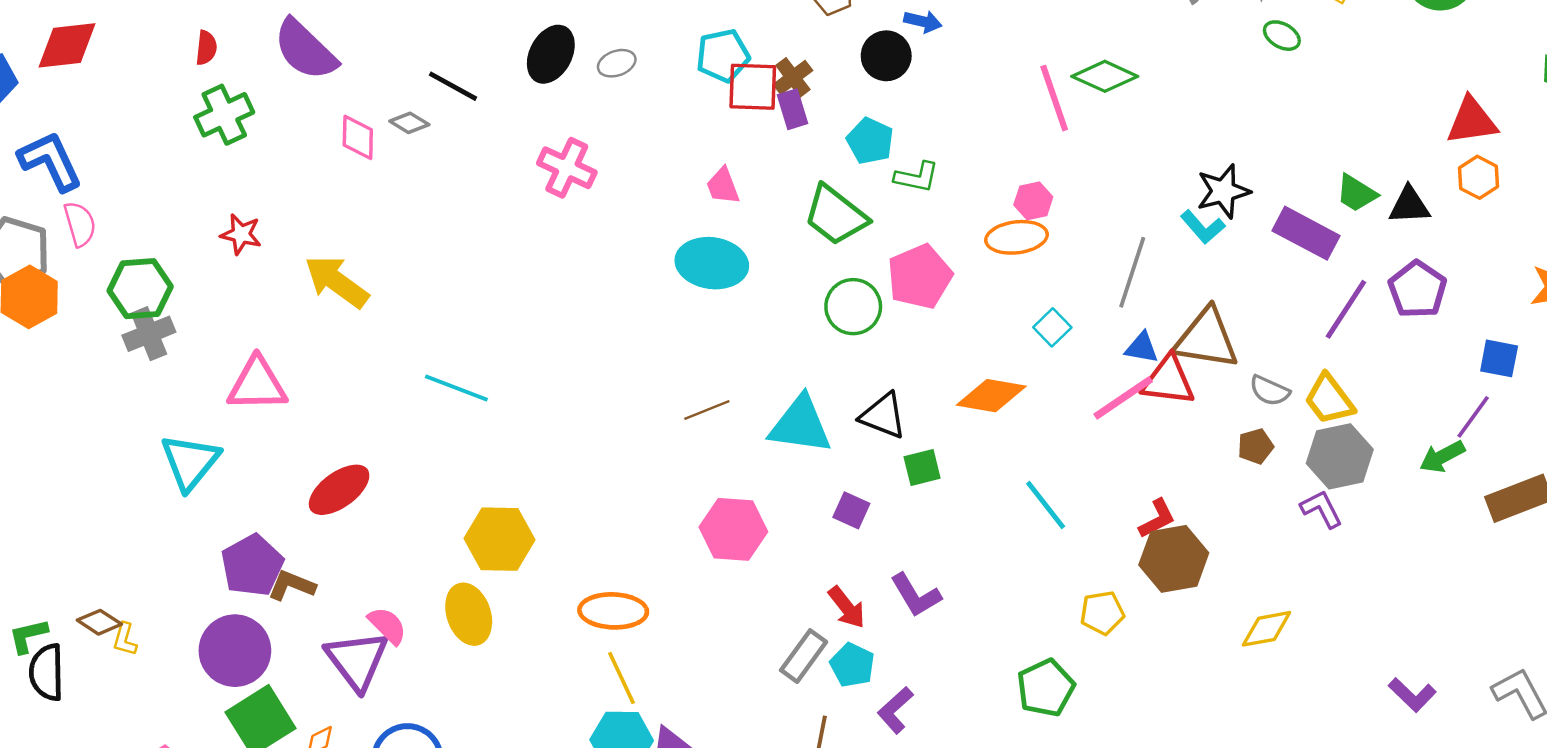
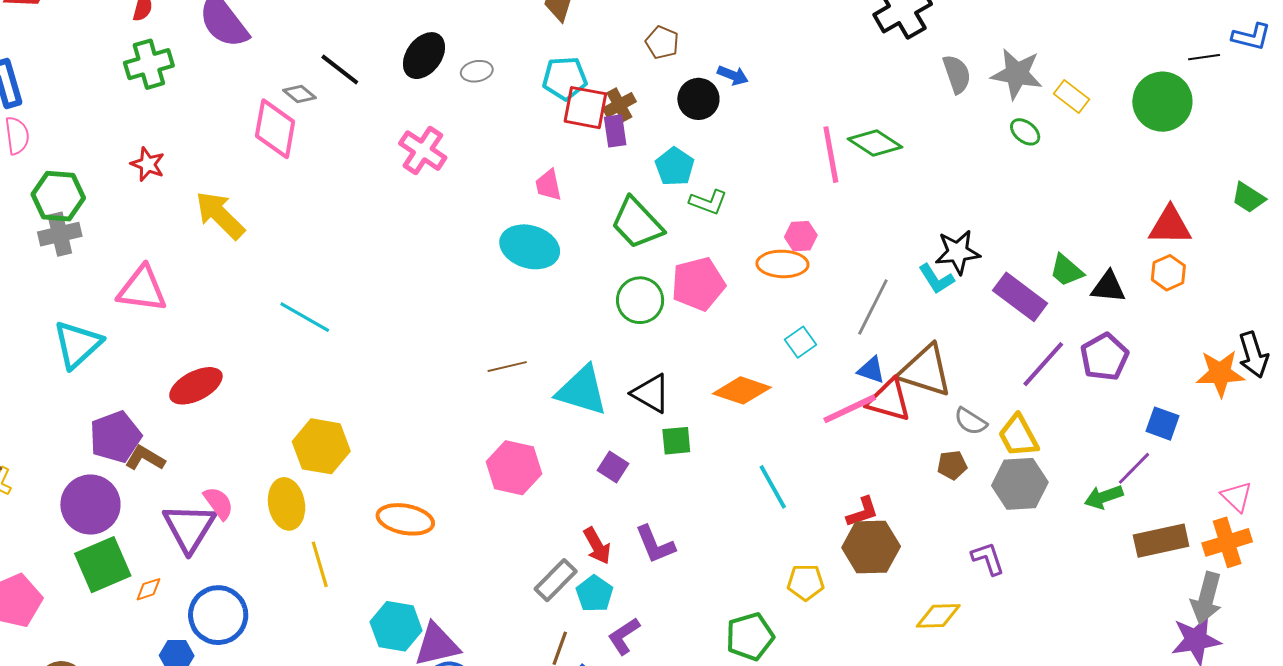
pink diamond: (358, 137) -> (275, 129), moved, size x1.5
purple L-shape: (1322, 509) -> (988, 558), moved
yellow line: (621, 678) -> (320, 564), moved

